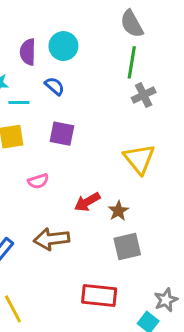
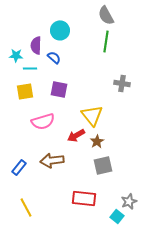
purple semicircle: (28, 52) -> (36, 45), moved
gray cross: (144, 95) -> (122, 83), moved, turned 35
yellow triangle: (139, 159) -> (92, 115), moved
pink semicircle: (38, 181) -> (43, 121), size x1.6

